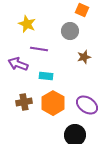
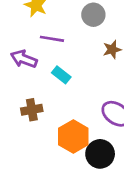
cyan rectangle: (46, 76) -> (61, 75), turned 32
orange hexagon: (53, 103) -> (73, 137), moved

